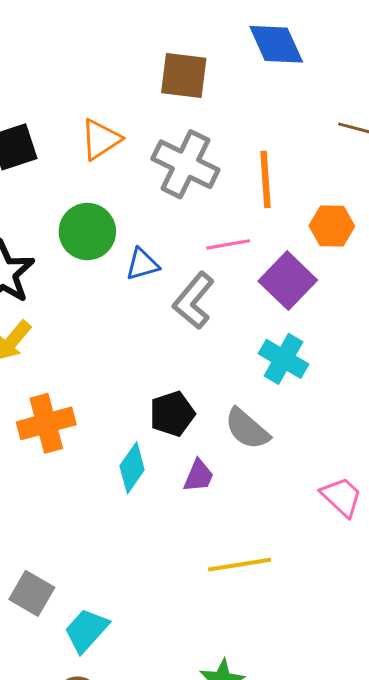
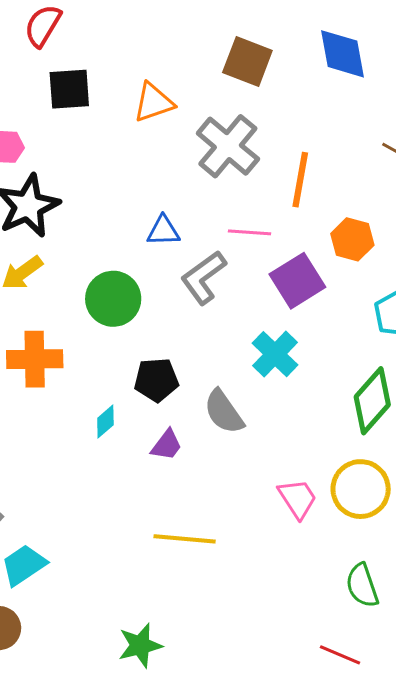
green circle: (87, 232) -> (113, 299), moved
cyan diamond: (132, 468) -> (105, 422), size x0.7

